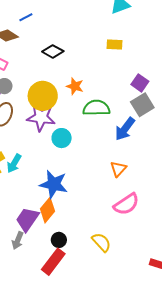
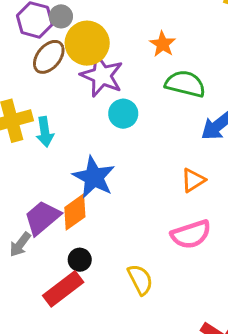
yellow circle: (43, 96) -> (87, 43), moved
cyan arrow: (14, 163) -> (45, 132), turned -54

